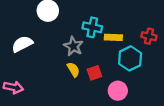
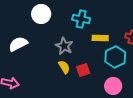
cyan cross: (92, 27) -> (81, 19), moved
pink circle: (118, 91) -> (113, 86), moved

